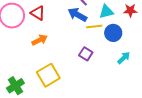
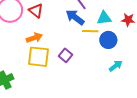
purple square: (86, 54) -> (65, 55), moved
yellow square: (48, 75) -> (38, 57), moved, turned 30

